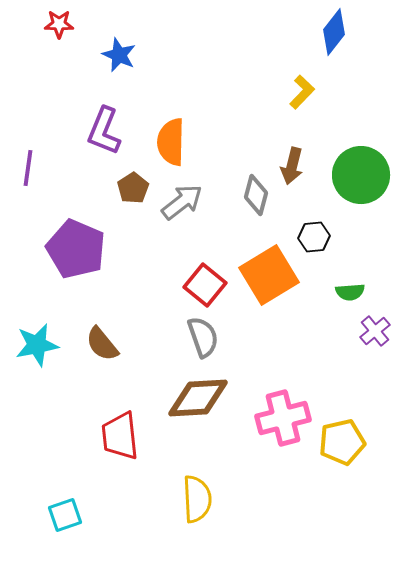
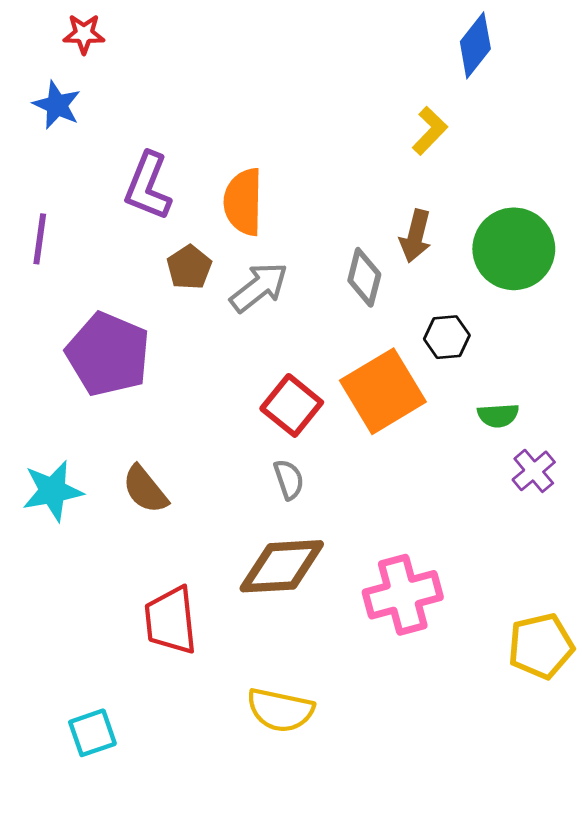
blue star: (119, 55) -> (57, 105), moved
gray semicircle: (203, 337) -> (289, 479), size x0.7
yellow pentagon: (342, 442) -> (541, 646), moved
yellow semicircle: (197, 499) -> (280, 710), turned 105

